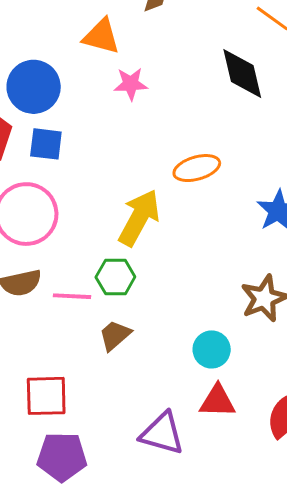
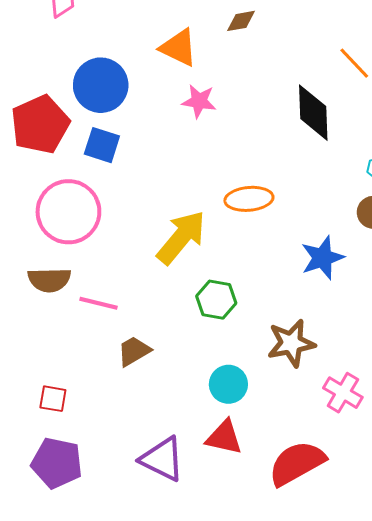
green hexagon: (115, 277) -> (216, 300), moved
red square: (46, 396) -> (53, 399), size x0.6

